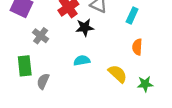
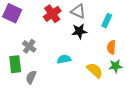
black star: (85, 27) -> (79, 31), moved
gray cross: (41, 36) -> (29, 46), moved
green star: (145, 84) -> (116, 66), moved

